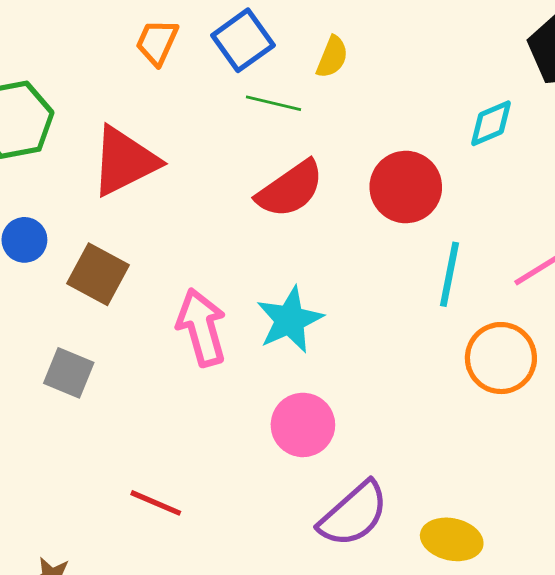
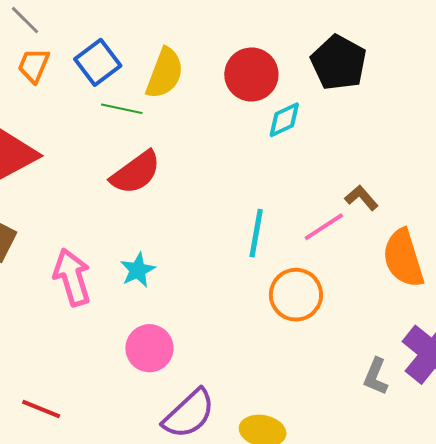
yellow semicircle: (332, 57) -> (165, 73), size x1.6
red circle: (406, 187) -> (251, 74), moved
cyan star: (290, 320) -> (138, 270), size x0.7

